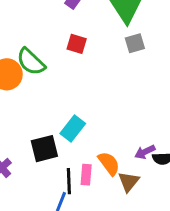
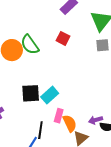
black square: (44, 149) -> (31, 93), moved
pink rectangle: (86, 175) -> (59, 116), moved

